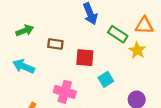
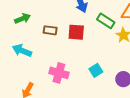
red square: (85, 58) -> (76, 32), moved
cyan square: (106, 79) -> (96, 70), moved

